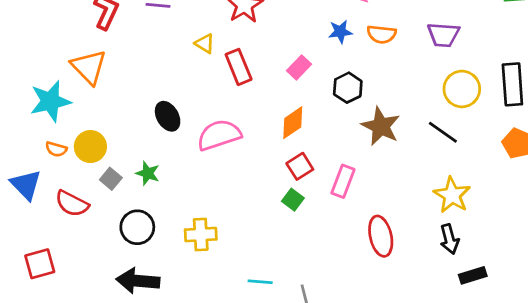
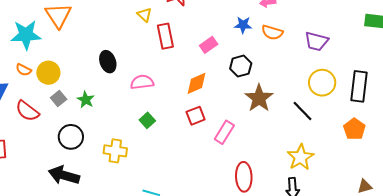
pink semicircle: (219, 135) -> (142, 82), size x0.7
green square: (293, 200) -> (147, 120), moved

